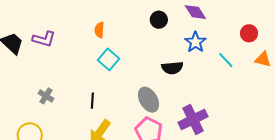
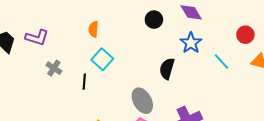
black semicircle: (172, 68) -> (167, 69), turned 110
gray cross: (46, 96) -> (54, 68), moved
black line: (92, 101) -> (84, 82), moved

